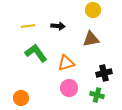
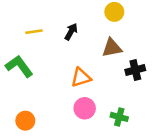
black arrow: (58, 26) -> (71, 32), turned -64
green L-shape: (36, 53) -> (19, 66), moved
black cross: (104, 73) -> (135, 70), moved

